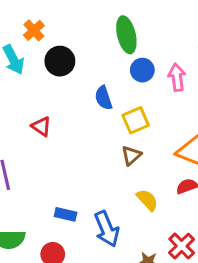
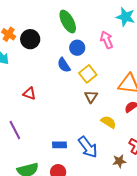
black circle: (60, 61) -> (30, 39), moved
blue circle: (142, 70) -> (77, 48), moved

